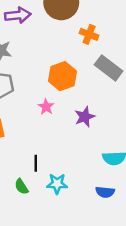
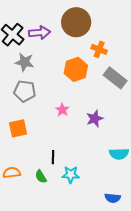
orange hexagon: (62, 76) -> (76, 69), moved
blue semicircle: (105, 192) -> (113, 198), moved

